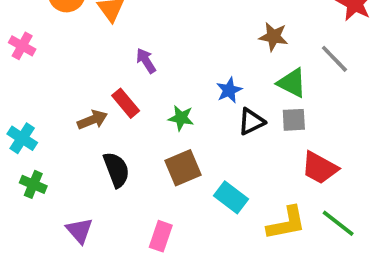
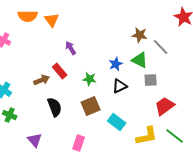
gray line: (334, 59) -> (161, 47), moved
green triangle: (292, 83) -> (140, 60), moved
black triangle: (251, 122) -> (120, 86), moved
red trapezoid: (320, 168) -> (165, 106), turned 115

